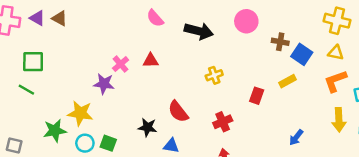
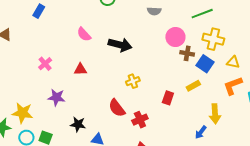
pink circle: (246, 21) -> (175, 37), moved
yellow cross: (337, 21) -> (213, 39), moved
pink cross: (121, 64) -> (45, 64), moved
purple star: (104, 84) -> (56, 97), moved
red semicircle: (178, 112) -> (117, 108), moved
yellow arrow: (339, 120) -> (215, 114), moved

